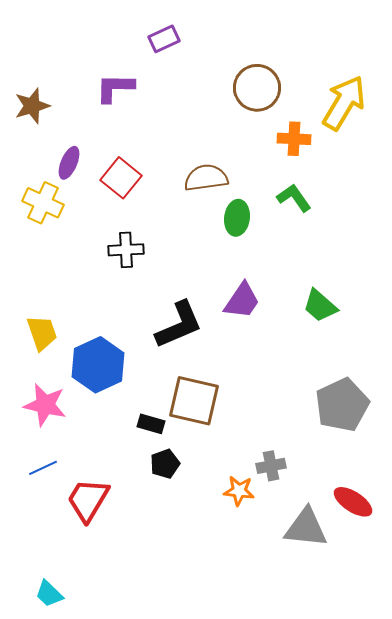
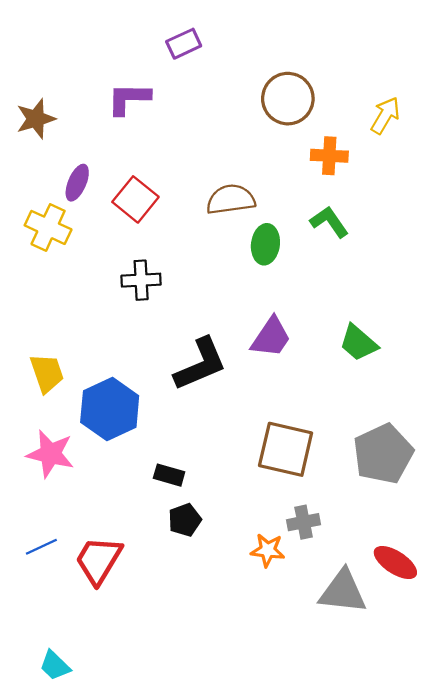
yellow arrow: (344, 103) -> (385, 115), size x0.6
brown square: (194, 401) -> (286, 449), moved
blue line: (43, 468) -> (41, 547), moved

